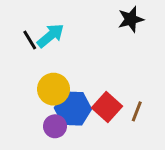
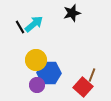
black star: (131, 19) -> (72, 13), moved
red square: (107, 107) -> (83, 87), moved

